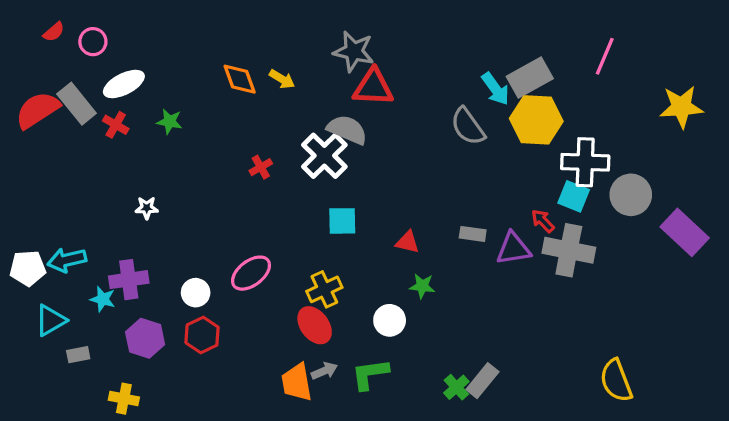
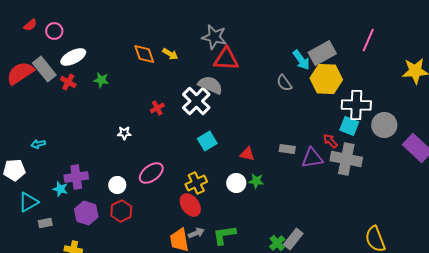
gray semicircle: (468, 126) -> (284, 83), size x0.7
white star: (147, 208) -> (124, 133), moved
cyan square: (342, 221) -> (207, 141), turned -30
cyan arrow: (67, 260) -> (38, 144), moved, size x0.6
white circle: (390, 320) -> (236, 183), moved

